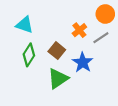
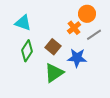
orange circle: (105, 14) -> (87, 14), moved
blue star: (83, 62) -> (77, 58), turned -30

